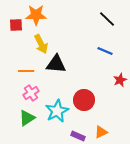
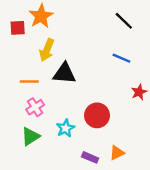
orange star: (36, 15) -> (41, 16), turned -30
yellow arrow: (41, 44) -> (47, 50), turned 48
cyan star: (57, 111) -> (65, 128), size x0.7

